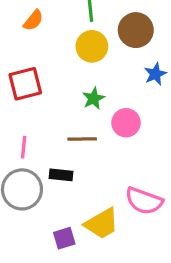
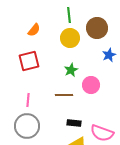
orange semicircle: (33, 20) -> (34, 30), moved
black rectangle: (61, 175) -> (74, 123), moved

